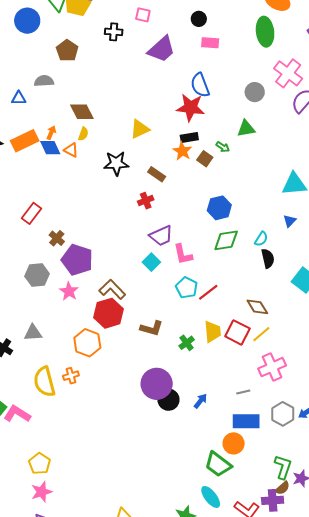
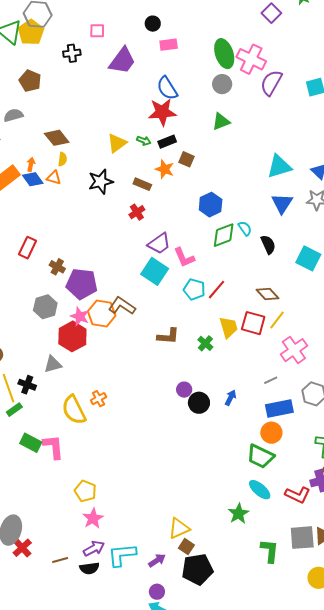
green ellipse: (265, 32) -> (224, 54), moved
green arrow: (223, 147) -> (144, 141), moved
orange star: (182, 151) -> (165, 169), moved
blue triangle: (290, 221) -> (282, 203), size x1.6
cyan semicircle: (261, 239) -> (245, 228), moved, turned -56
cyan square: (151, 262) -> (155, 271), size x1.5
red hexagon: (109, 313) -> (72, 336), moved
orange hexagon: (87, 343) -> (102, 314), moved
purple circle: (157, 384) -> (184, 390), size x0.5
pink L-shape: (17, 414) -> (53, 447), turned 64

